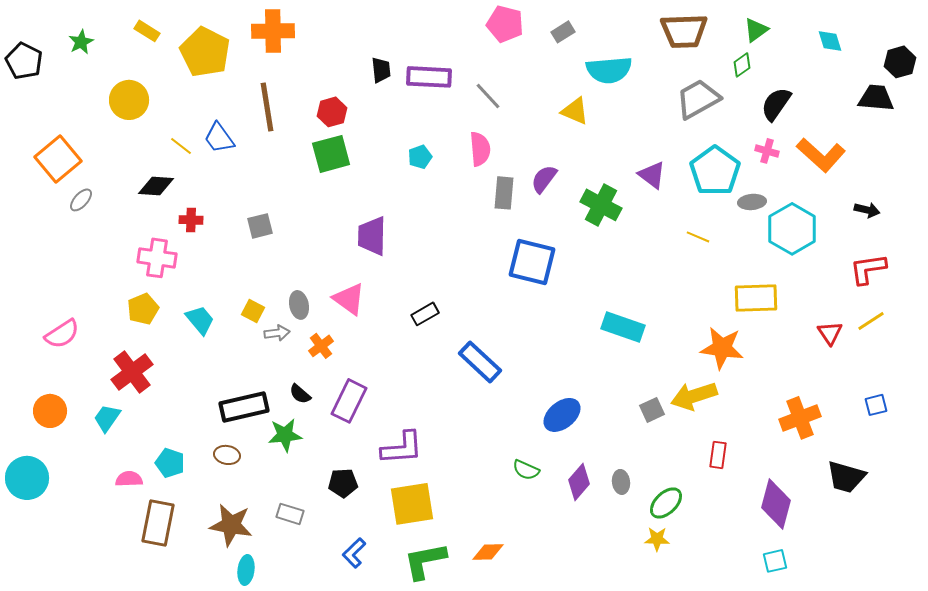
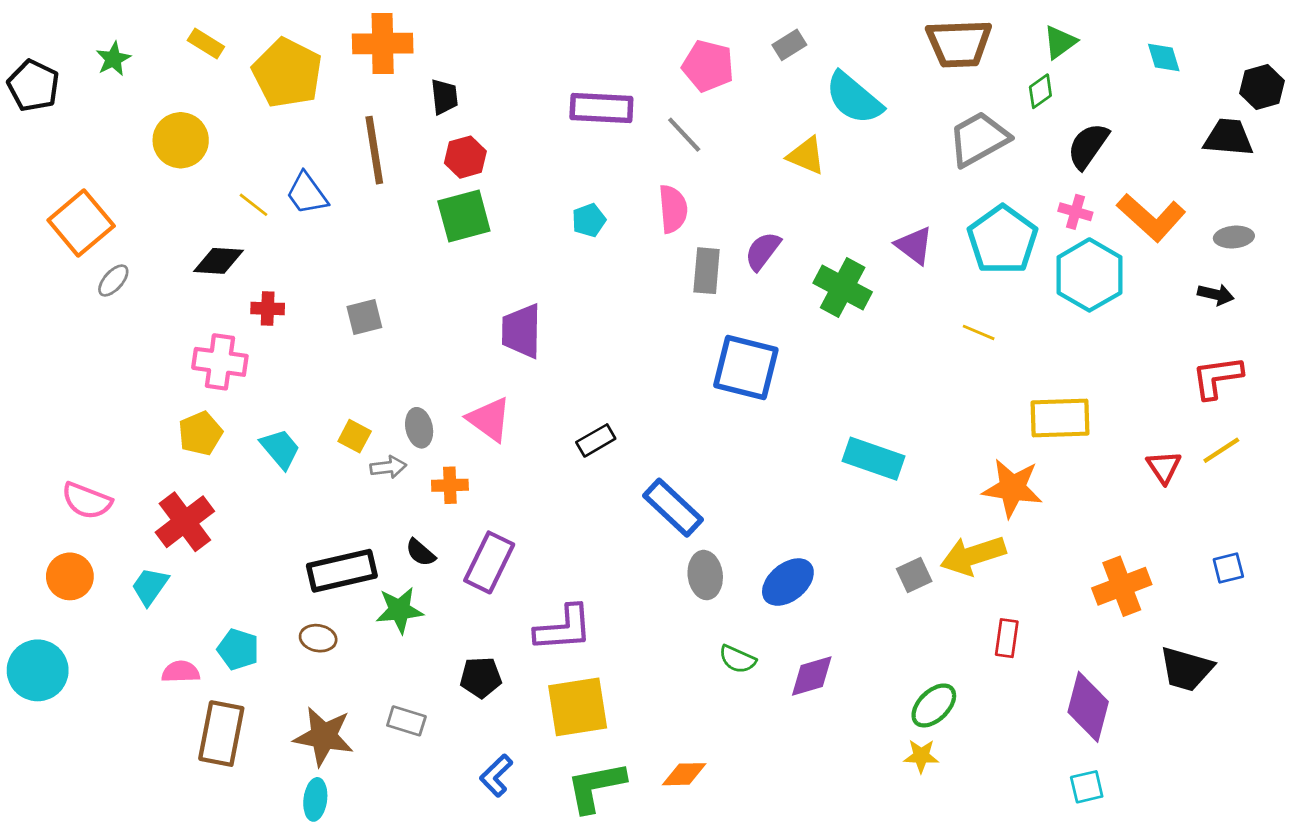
pink pentagon: (505, 24) -> (708, 66), moved
black trapezoid: (381, 70) -> (444, 97), moved
cyan semicircle: (609, 70) -> (854, 98), turned 45
gray ellipse: (752, 202) -> (1234, 237), moved
cyan hexagon: (792, 229) -> (1089, 275), moved
pink semicircle: (62, 334) -> (87, 501), moved, turned 54
orange cross: (321, 346) -> (450, 485), turned 35
purple diamond: (579, 482) -> (812, 676), turned 33
gray ellipse: (621, 482) -> (705, 575), moved, size x1.4
cyan ellipse: (246, 570) -> (315, 799), moved

